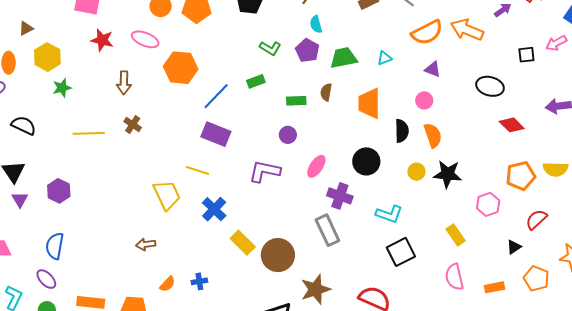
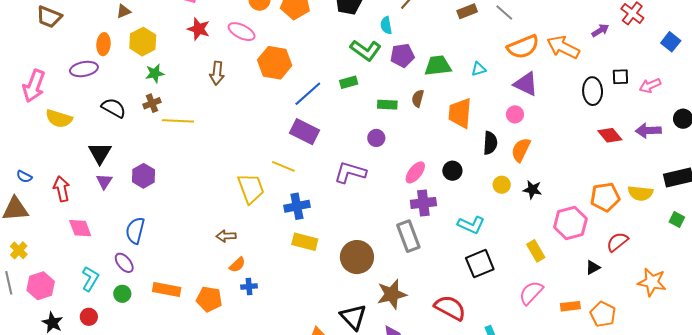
cyan semicircle: (316, 24) -> (386, 25), moved
pink arrow: (556, 43) -> (650, 86), moved
green L-shape: (270, 48) -> (366, 50), size x1.4
purple pentagon: (307, 50) -> (402, 55), turned 30
purple triangle: (433, 69) -> (526, 84), size x1.5
black ellipse: (490, 86) -> (593, 91), moved, turned 68
brown cross: (133, 125) -> (152, 103), moved, turned 30
red diamond: (512, 125) -> (610, 135), moved
orange semicircle: (433, 135) -> (521, 150), turned -140
black circle: (366, 161) -> (452, 171), size x0.7
pink ellipse: (316, 166) -> (415, 172), moved
black star: (448, 174) -> (532, 190), size x0.7
purple cross: (340, 196) -> (423, 203), turned -30
pink hexagon: (488, 204) -> (570, 223), size x1.4
blue cross: (214, 209) -> (297, 206), turned 30
yellow rectangle: (243, 243) -> (305, 242), moved, turned -35
pink semicircle: (454, 277) -> (531, 293), turned 52
orange pentagon: (536, 279) -> (603, 314), moved
blue cross: (199, 281) -> (249, 286), moved
orange semicircle: (167, 284) -> (237, 265), moved

